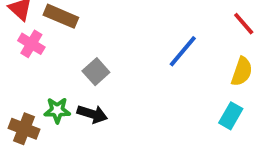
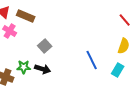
blue line: (183, 51) -> (92, 60), moved, turned -66

